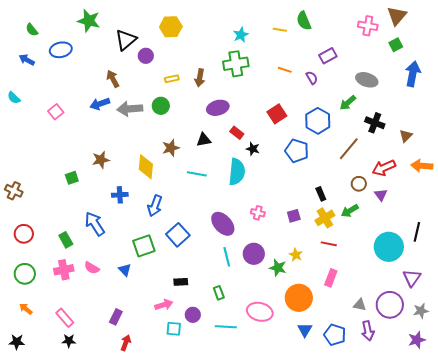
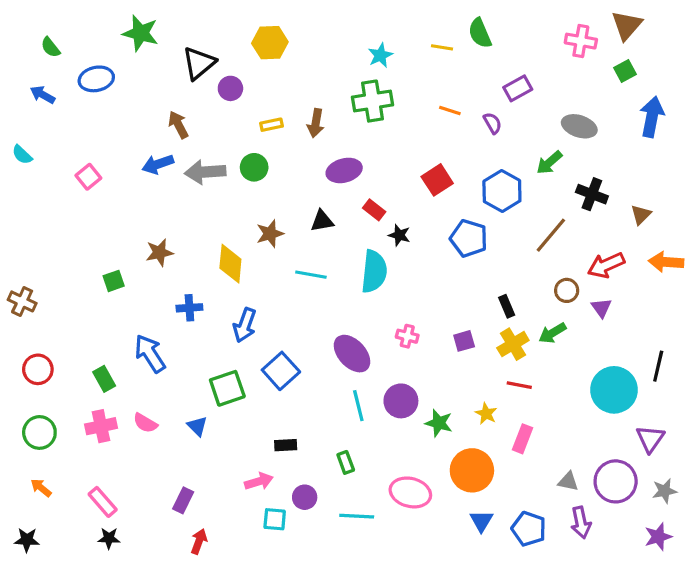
yellow star: (296, 255) -> (486, 414), moved

